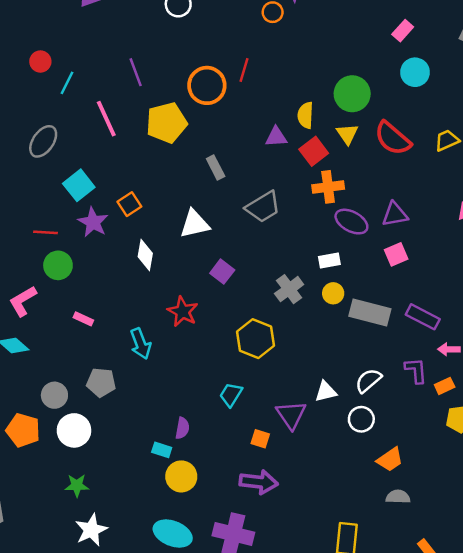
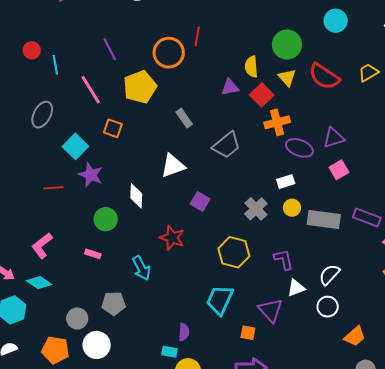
cyan line: (67, 83) -> (55, 65), turned -30
orange square: (129, 204) -> (113, 128), moved, turned -30
green circle: (58, 265) -> (106, 219), moved
purple L-shape: (416, 370) -> (284, 260), moved
cyan trapezoid: (231, 395) -> (220, 300), size x1.5

